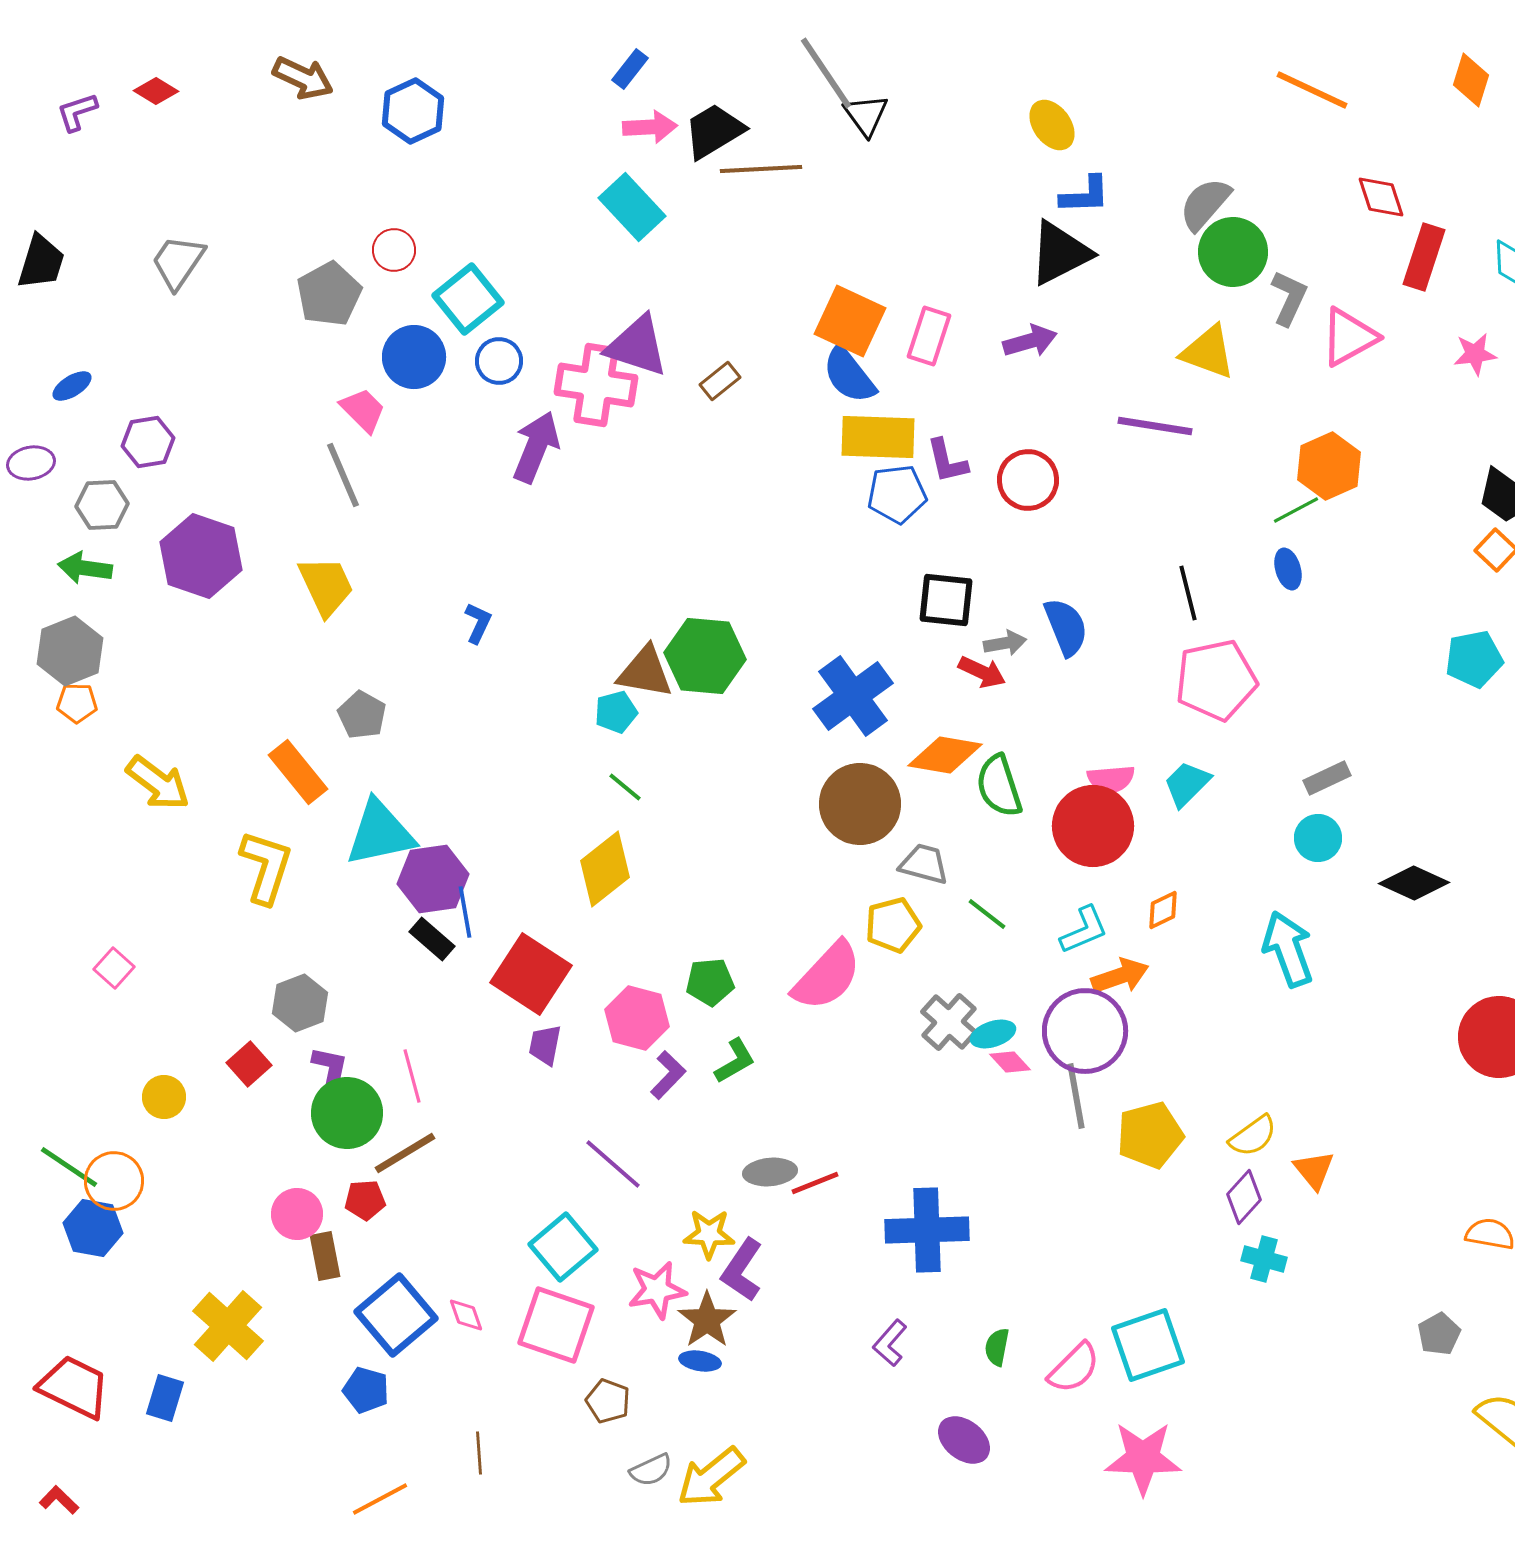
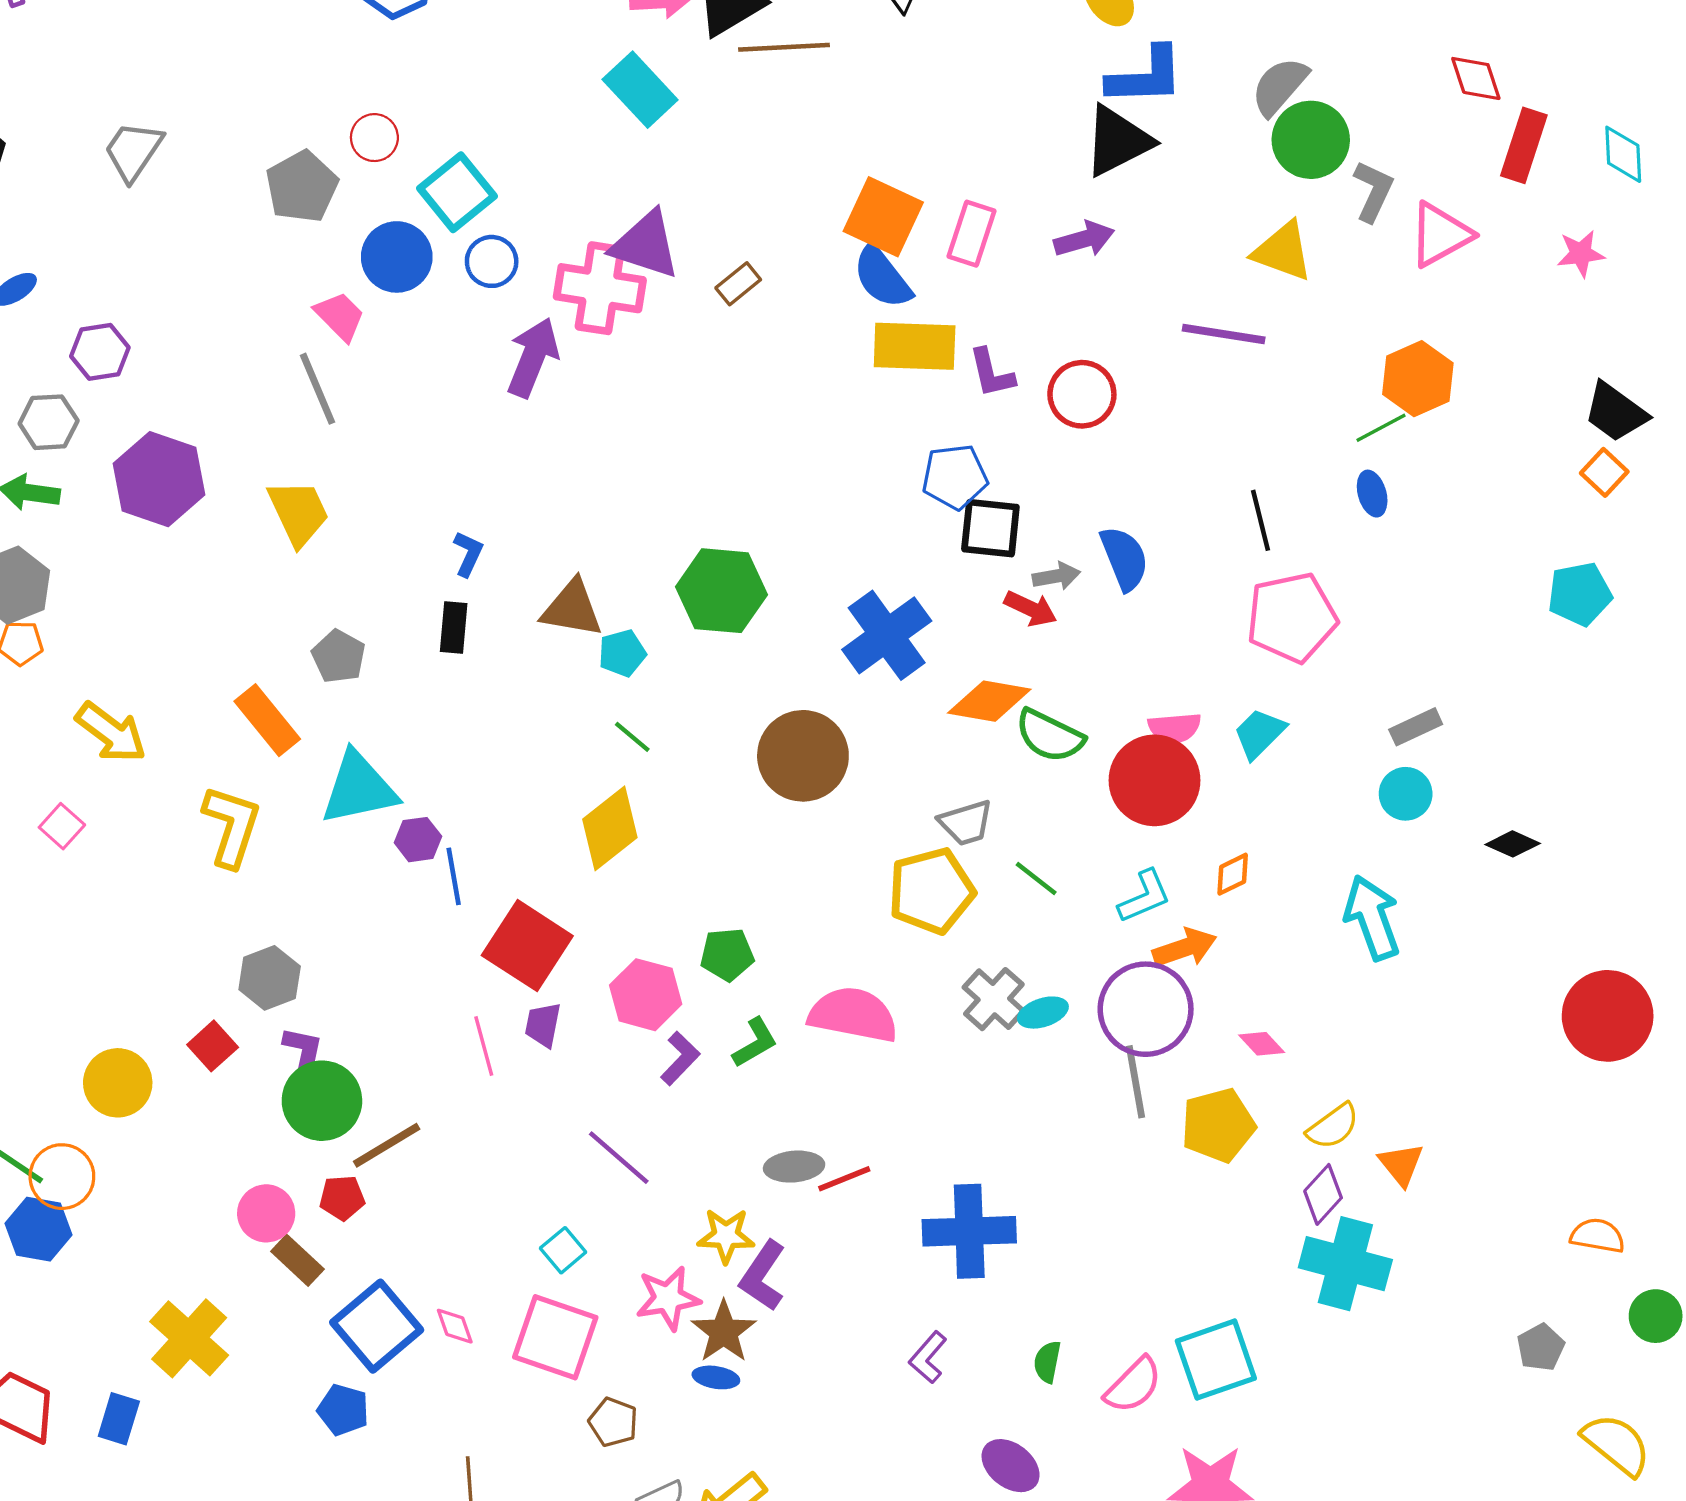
blue L-shape: (1085, 195) -> (1146, 76), size x1.4
blue pentagon: (897, 494) -> (955, 477), moved
brown triangle: (645, 672) -> (572, 609), moved
green semicircle: (999, 786) -> (1050, 736), turned -46
brown circle: (860, 804) -> (803, 756), moved
gray trapezoid: (924, 864) -> (966, 823), turned 148
purple hexagon: (433, 879) -> (418, 840), size x0.6
black diamond: (1414, 883) -> (1513, 844), size x0.7
yellow pentagon: (893, 925) -> (931, 891), size x1.4
black rectangle: (432, 939) -> (454, 627), moved, turned 54
pink square: (114, 968) -> (62, 826), moved
pink semicircle: (827, 976) -> (853, 1015), moved, turned -122
pink diamond: (1010, 1062) -> (1262, 1044), moved
pink line: (412, 1076) -> (484, 1046), moved
yellow circle: (164, 1097) -> (118, 1083), size x1.4
cyan square: (563, 1247) -> (563, 1250), size x0.6
brown rectangle: (325, 1256) -> (297, 1260), turned -36
cyan cross: (1264, 1259) -> (1345, 1264), size x1.8

